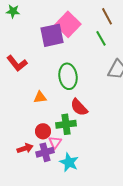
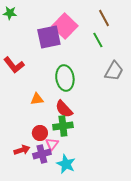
red semicircle: (79, 107) -> (64, 109), moved

